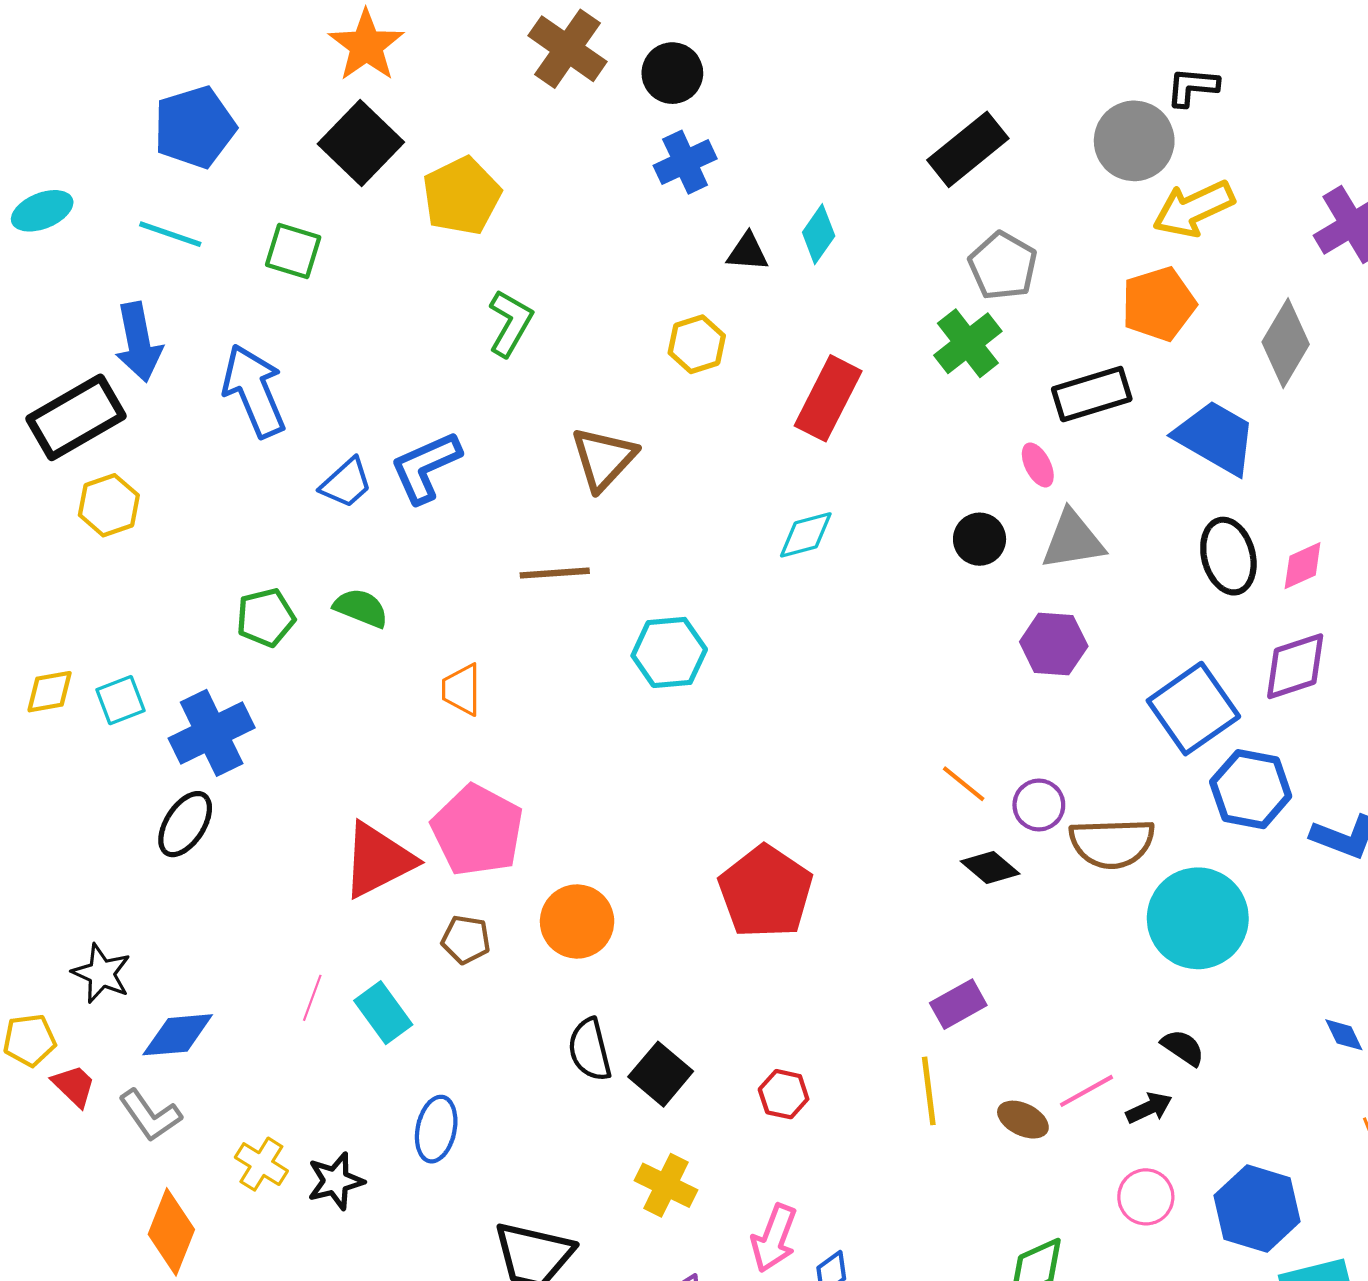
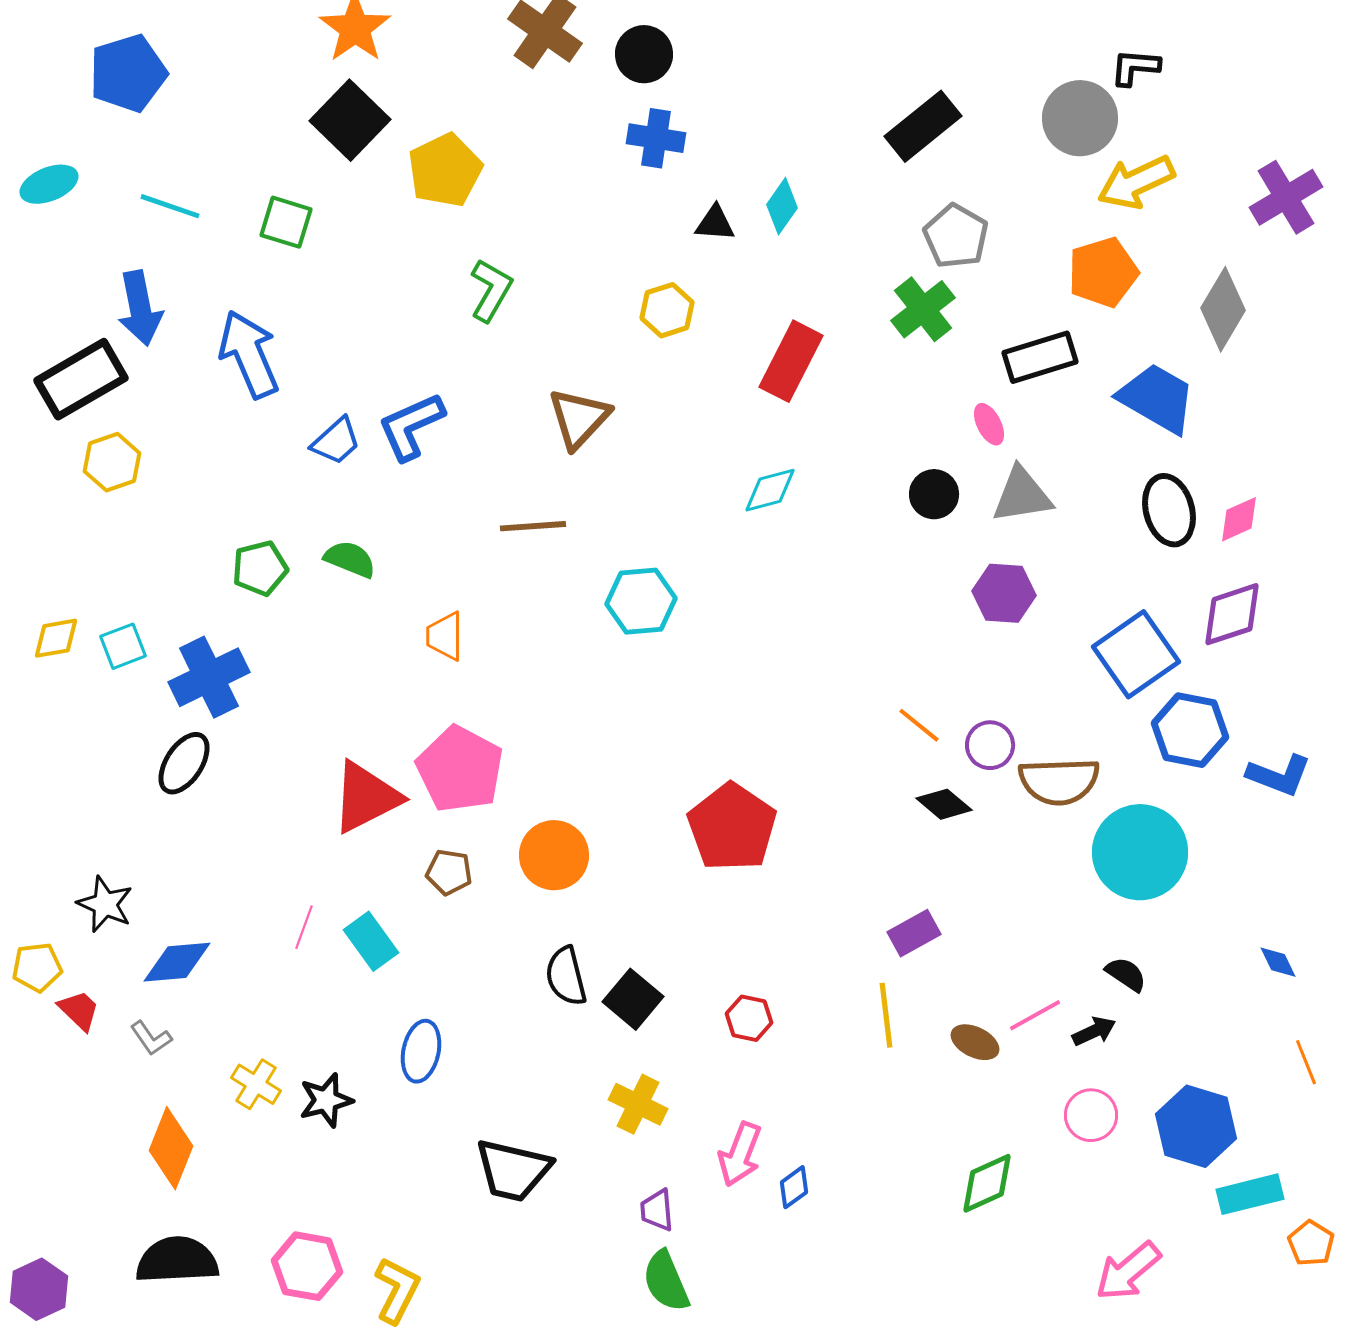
blue pentagon: (195, 127) -> (128, 73), moved
blue cross: (685, 162) -> (656, 138), turned 34
gray L-shape: (150, 1115) -> (151, 1038), size x0.7

